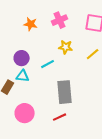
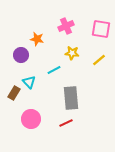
orange star: (31, 24) -> (37, 39), moved
purple circle: (22, 58) -> (21, 55), moved
cyan triangle: (23, 76) -> (29, 82), turned 40

